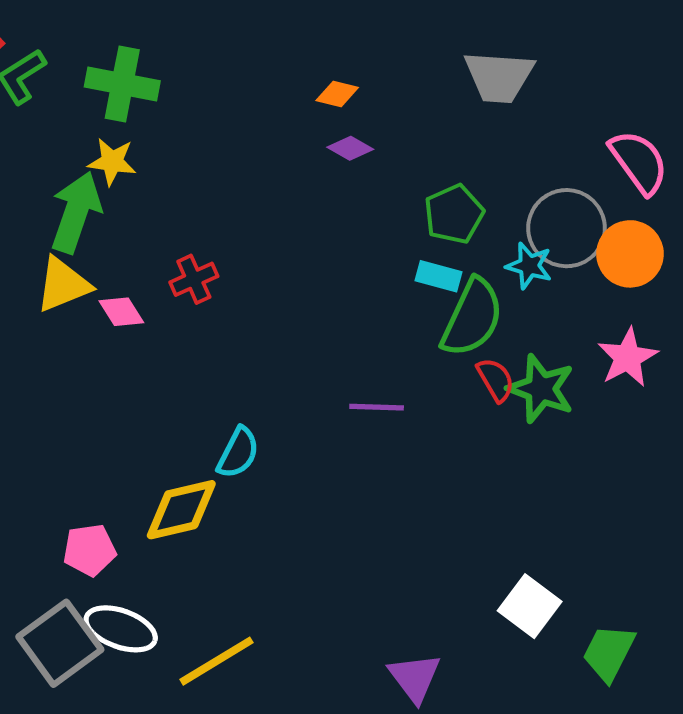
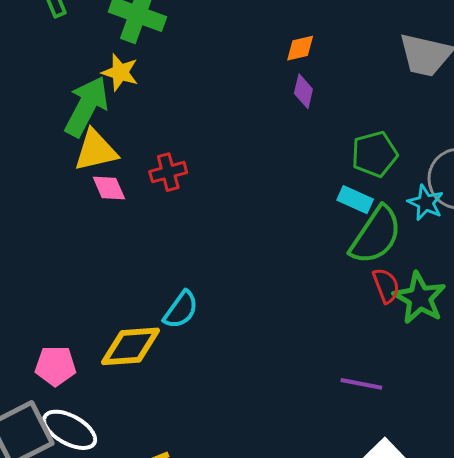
orange diamond: (337, 94) -> (300, 48), turned -36
purple diamond: (350, 148) -> (303, 91), turned 64
yellow triangle: (63, 285) -> (96, 150), moved
purple line: (377, 407) -> (361, 384), moved

